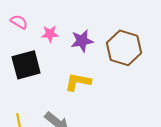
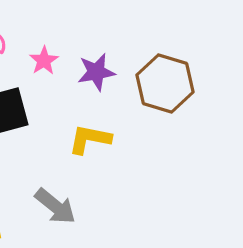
pink star: (50, 34) -> (44, 61), turned -30

